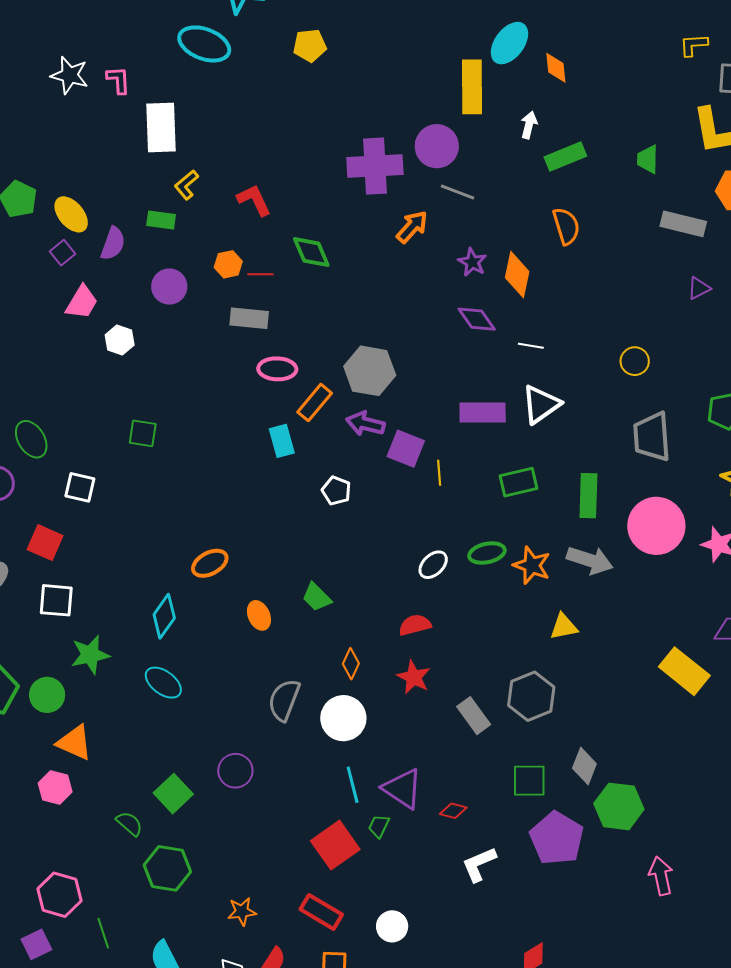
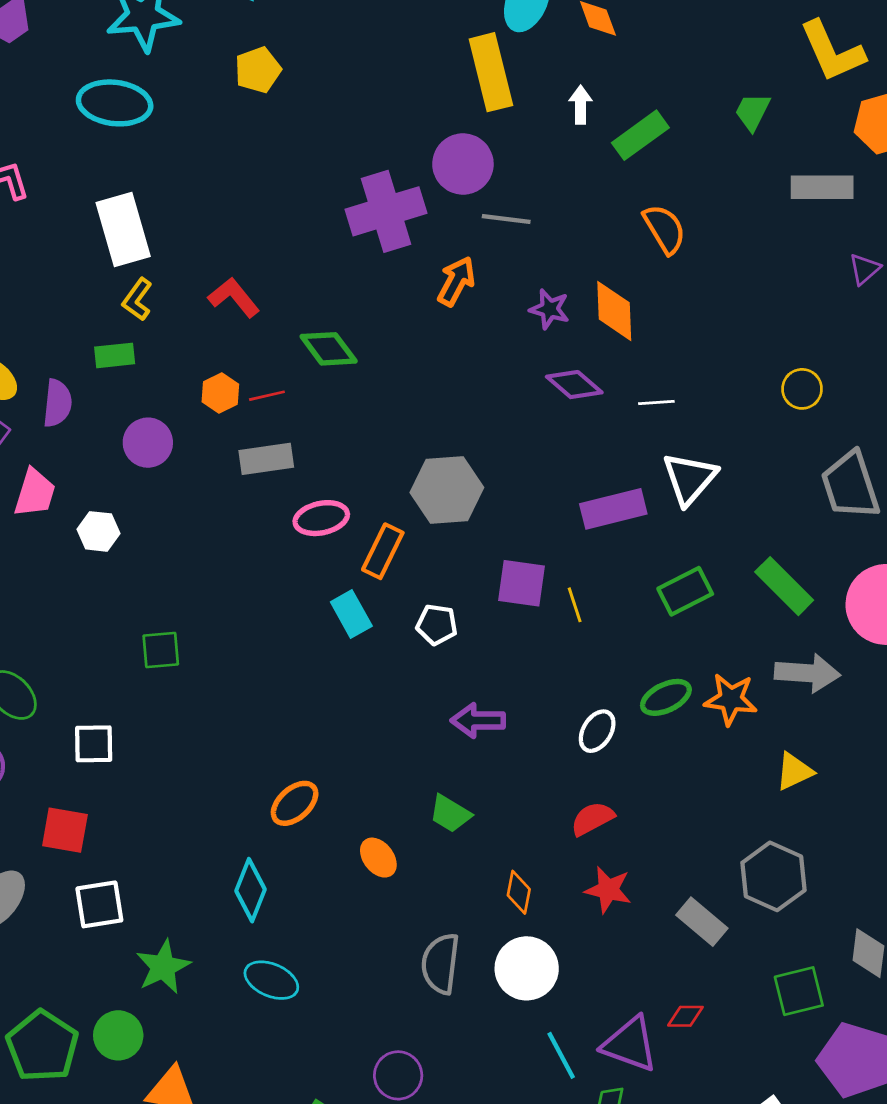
white rectangle: (161, 127) -> (123, 230), moved
green trapezoid: (648, 159) -> (753, 112), turned 40
purple arrow: (365, 424) -> (478, 720), moved
white pentagon: (336, 491) -> (437, 625), moved
green rectangle: (588, 496) -> (784, 586), turned -33
red diamond: (453, 811) -> (685, 1016), moved

